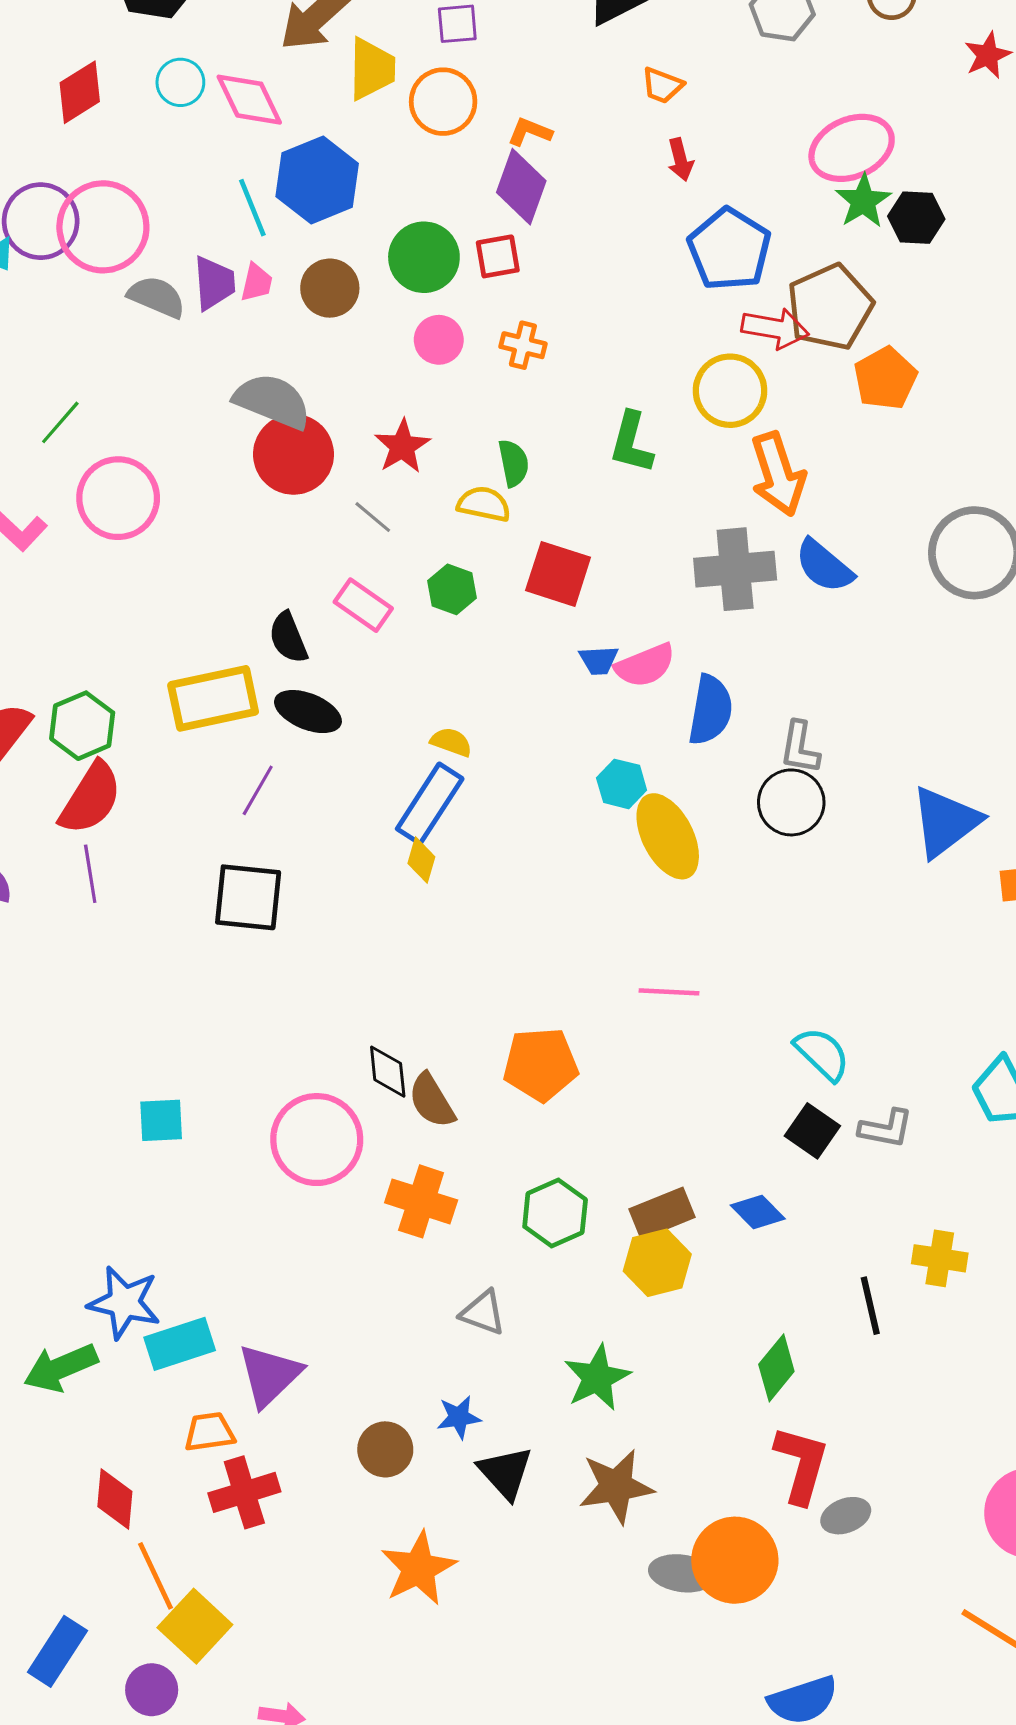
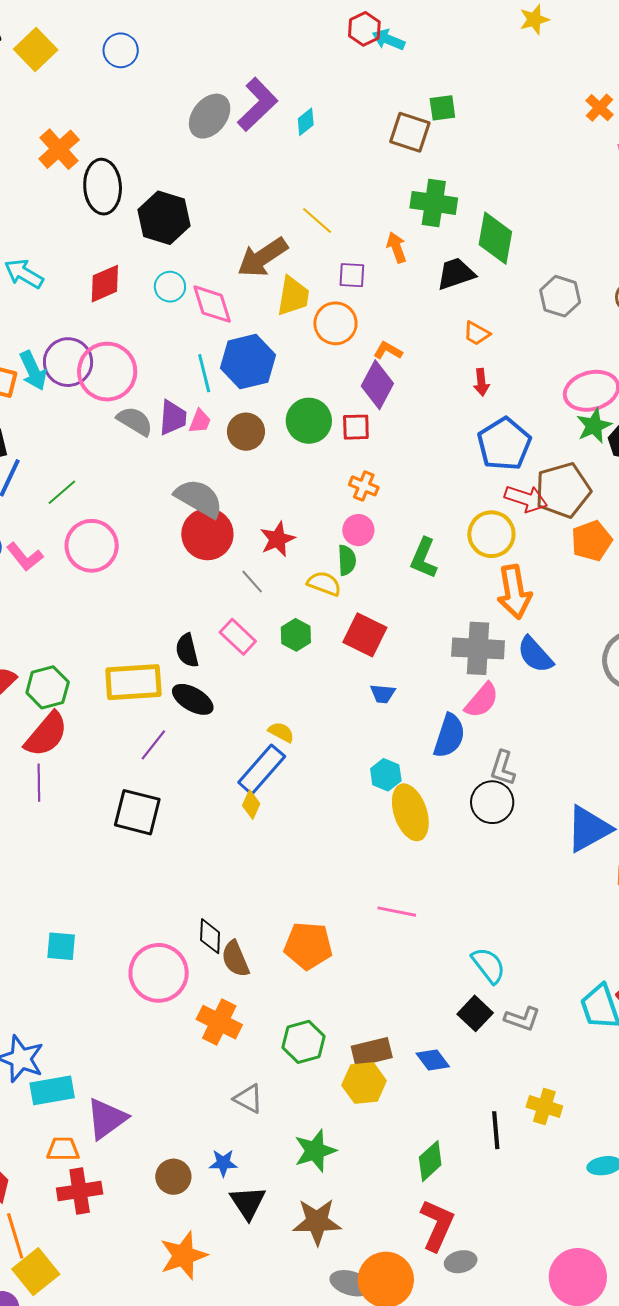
pink circle: (439, 340) -> (358, 530), moved
pink semicircle: (645, 665) -> (482, 700), moved, turned -36

